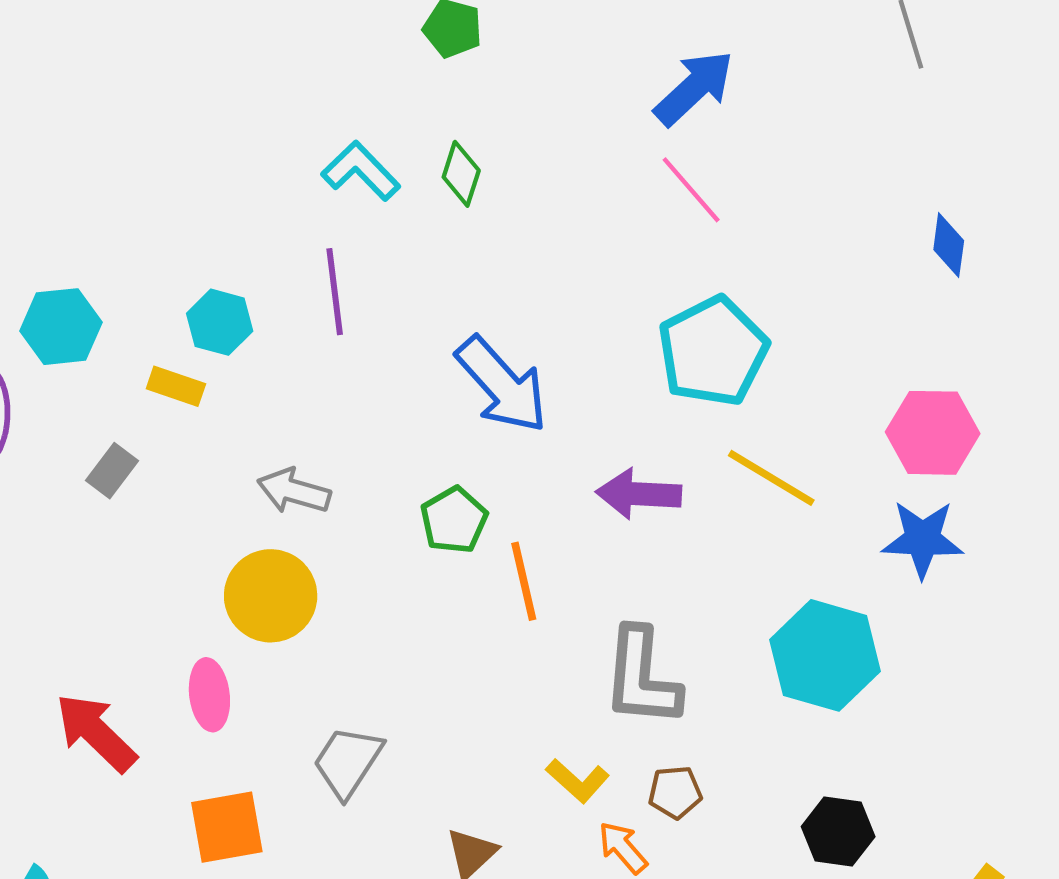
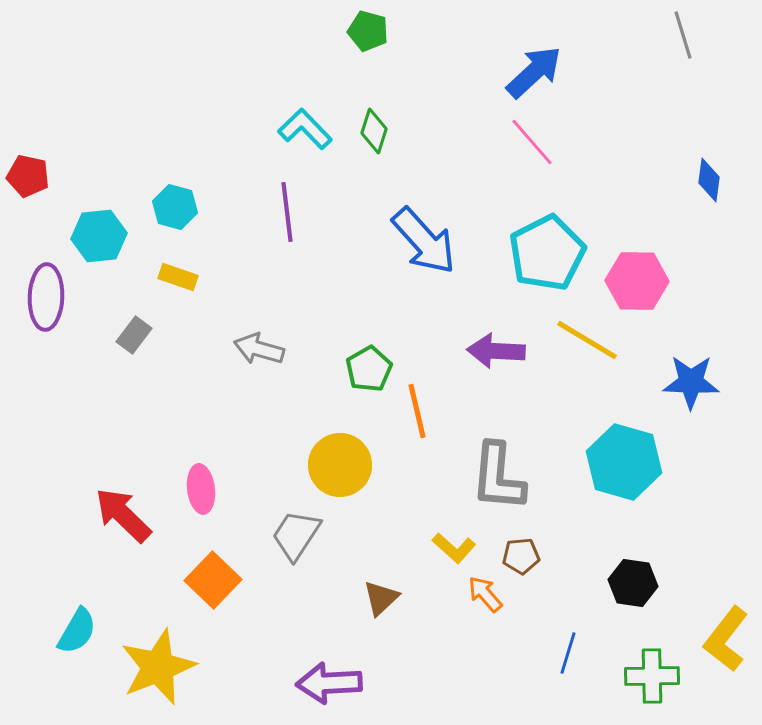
cyan hexagon: (220, 322) -> (175, 207), moved
blue arrow: (502, 385) -> (424, 241), moved
pink hexagon: (933, 433) -> (637, 281), moved
yellow circle: (271, 596) -> (340, 465), moved
orange square: (227, 827) -> (213, 580), turned -36

